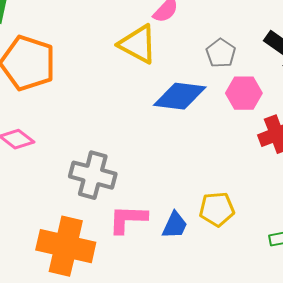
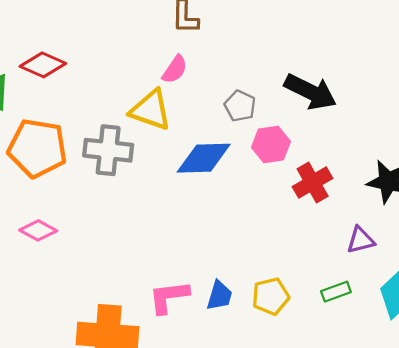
gray cross: (93, 175) -> (108, 150), moved
yellow pentagon: (217, 209) -> (271, 296), moved

